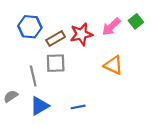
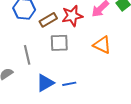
gray square: (56, 63) -> (59, 43), moved
blue triangle: (40, 106) -> (45, 83), moved

